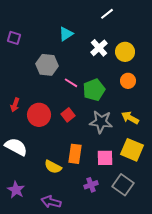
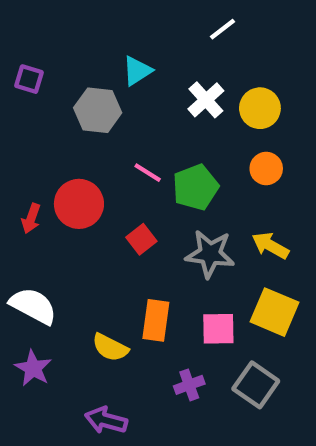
gray hexagon: (47, 65) -> (98, 110), moved
red circle: (39, 115) -> (79, 204), moved
purple star: (16, 190) -> (33, 368), moved

